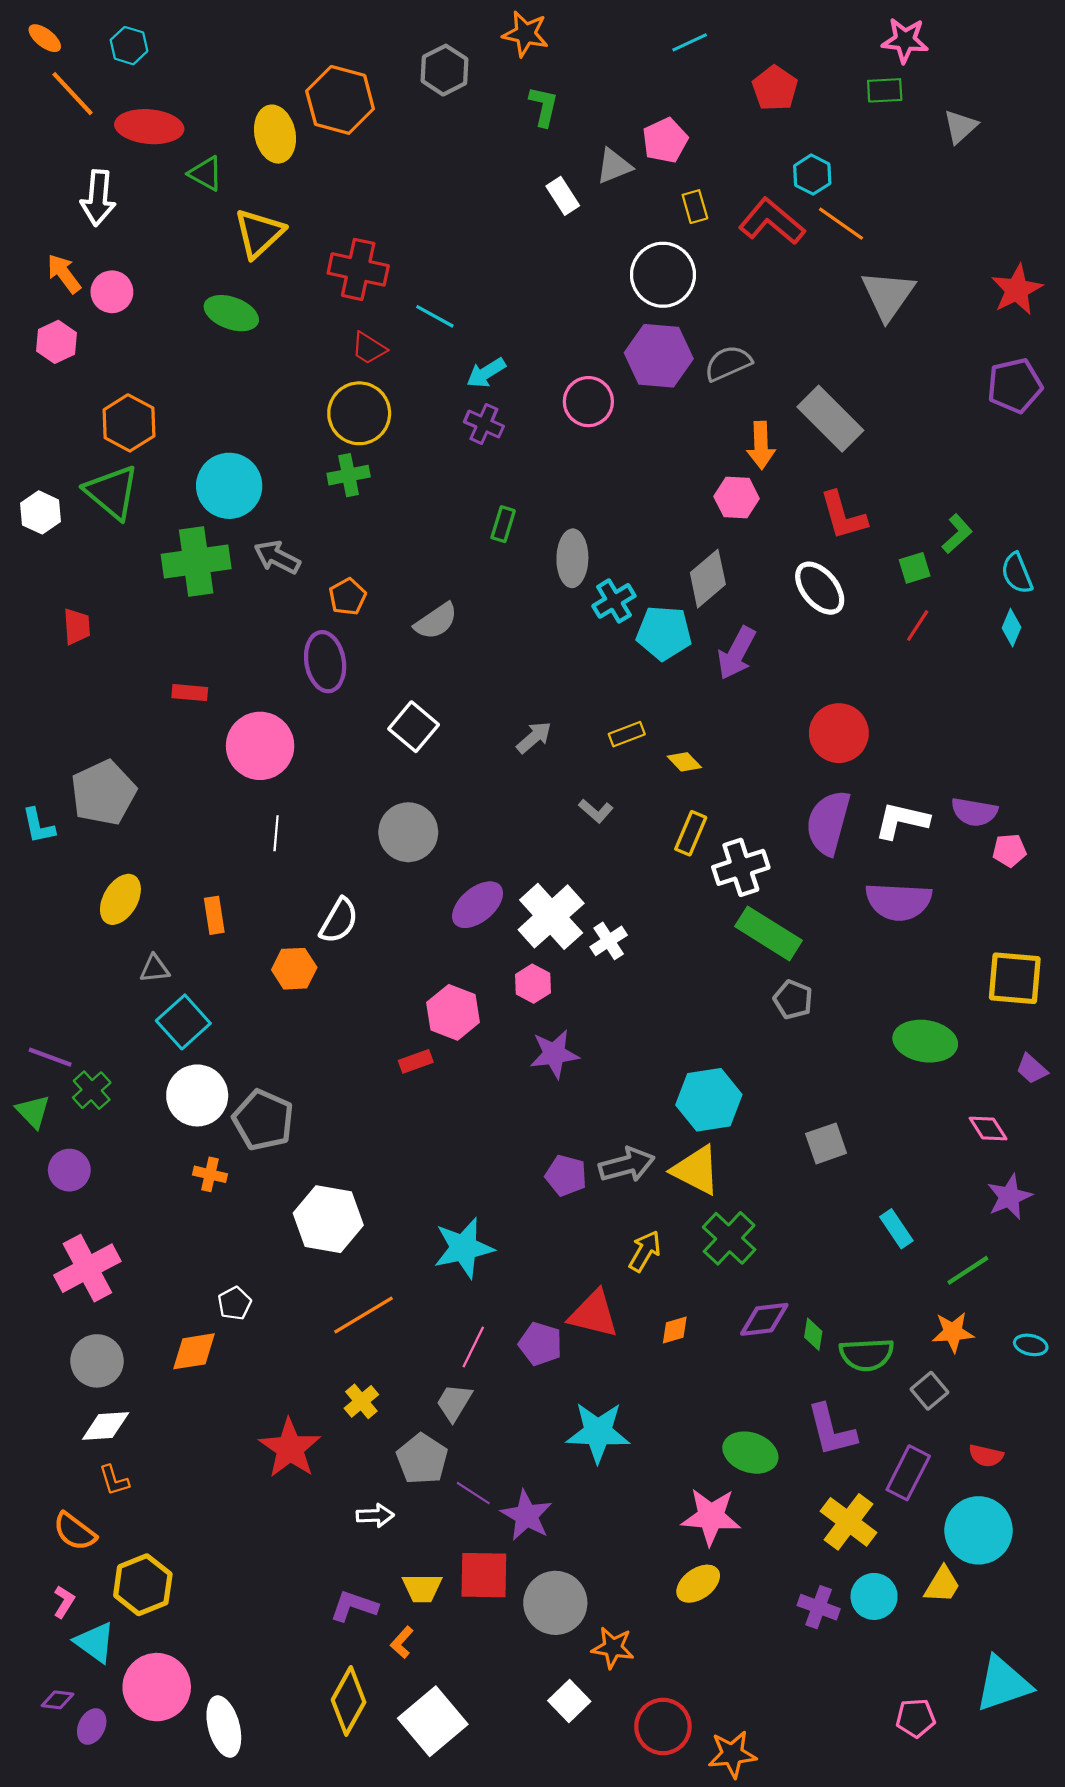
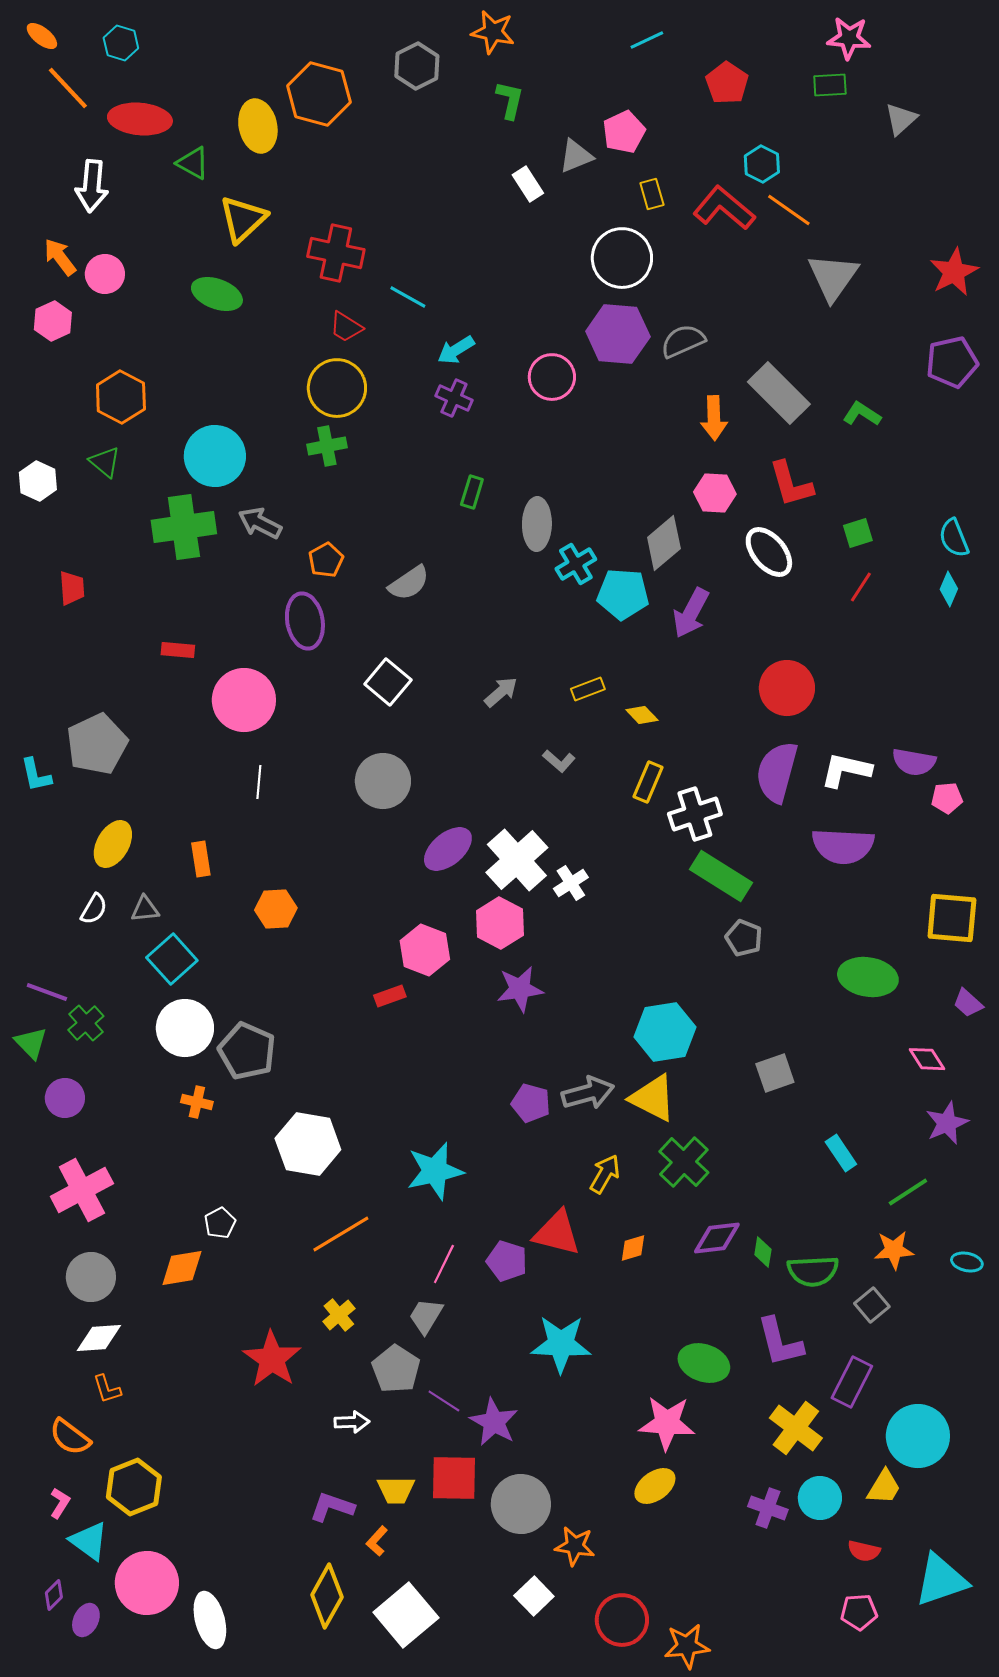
green triangle: (112, 492) -> (105, 462), size x0.6
pink hexagon: (737, 498) -> (715, 493), moved
green L-shape: (957, 534) -> (862, 414), moved, turned -105
white semicircle: (339, 921) -> (94, 909), moved, size x0.7
pink hexagon: (533, 984) -> (500, 923), size x1.4
red semicircle: (986, 1456) -> (864, 1551), moved
purple diamond: (58, 1700) -> (54, 1595), turned -52

